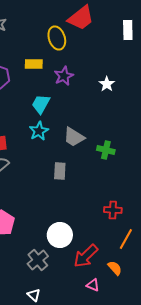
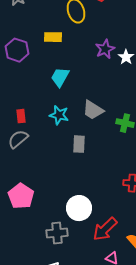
purple star: (64, 76) -> (105, 49), moved
cyan star: (39, 131) -> (59, 115), moved, turned -30
gray cross: (38, 260) -> (57, 233), turned 35

